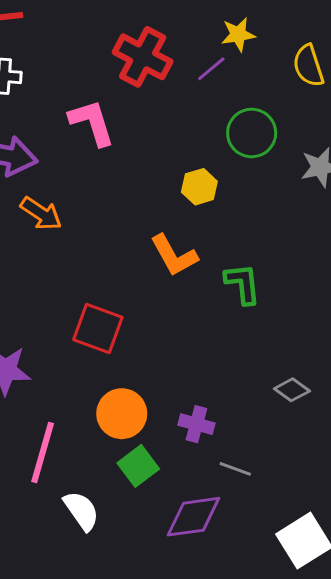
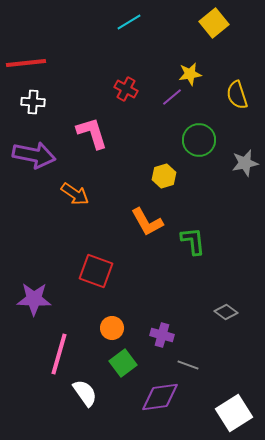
red cross: (143, 57) -> (126, 89), size x0.6
orange arrow: (41, 214) -> (75, 194), moved
orange circle: (122, 414) -> (112, 328), size x0.7

